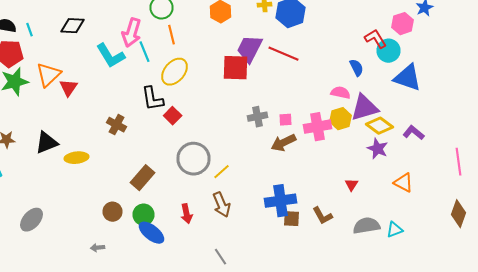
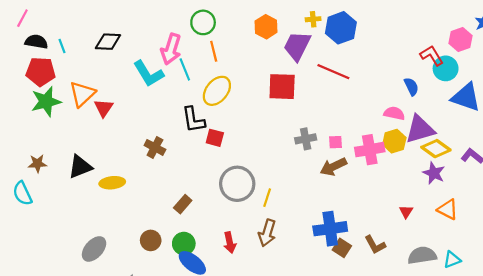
purple trapezoid: (250, 49) -> (297, 46), moved
red square: (172, 116) -> (215, 138), turned -30
yellow line: (222, 172) -> (267, 198), turned -30
brown rectangle: (142, 178) -> (183, 204), size x0.7
orange triangle: (404, 183) -> (448, 209), moved
brown arrow: (222, 205) -> (267, 233), turned 40
brown square: (292, 219) -> (342, 248), turned 30
gray ellipse: (32, 220) -> (94, 249), moved

